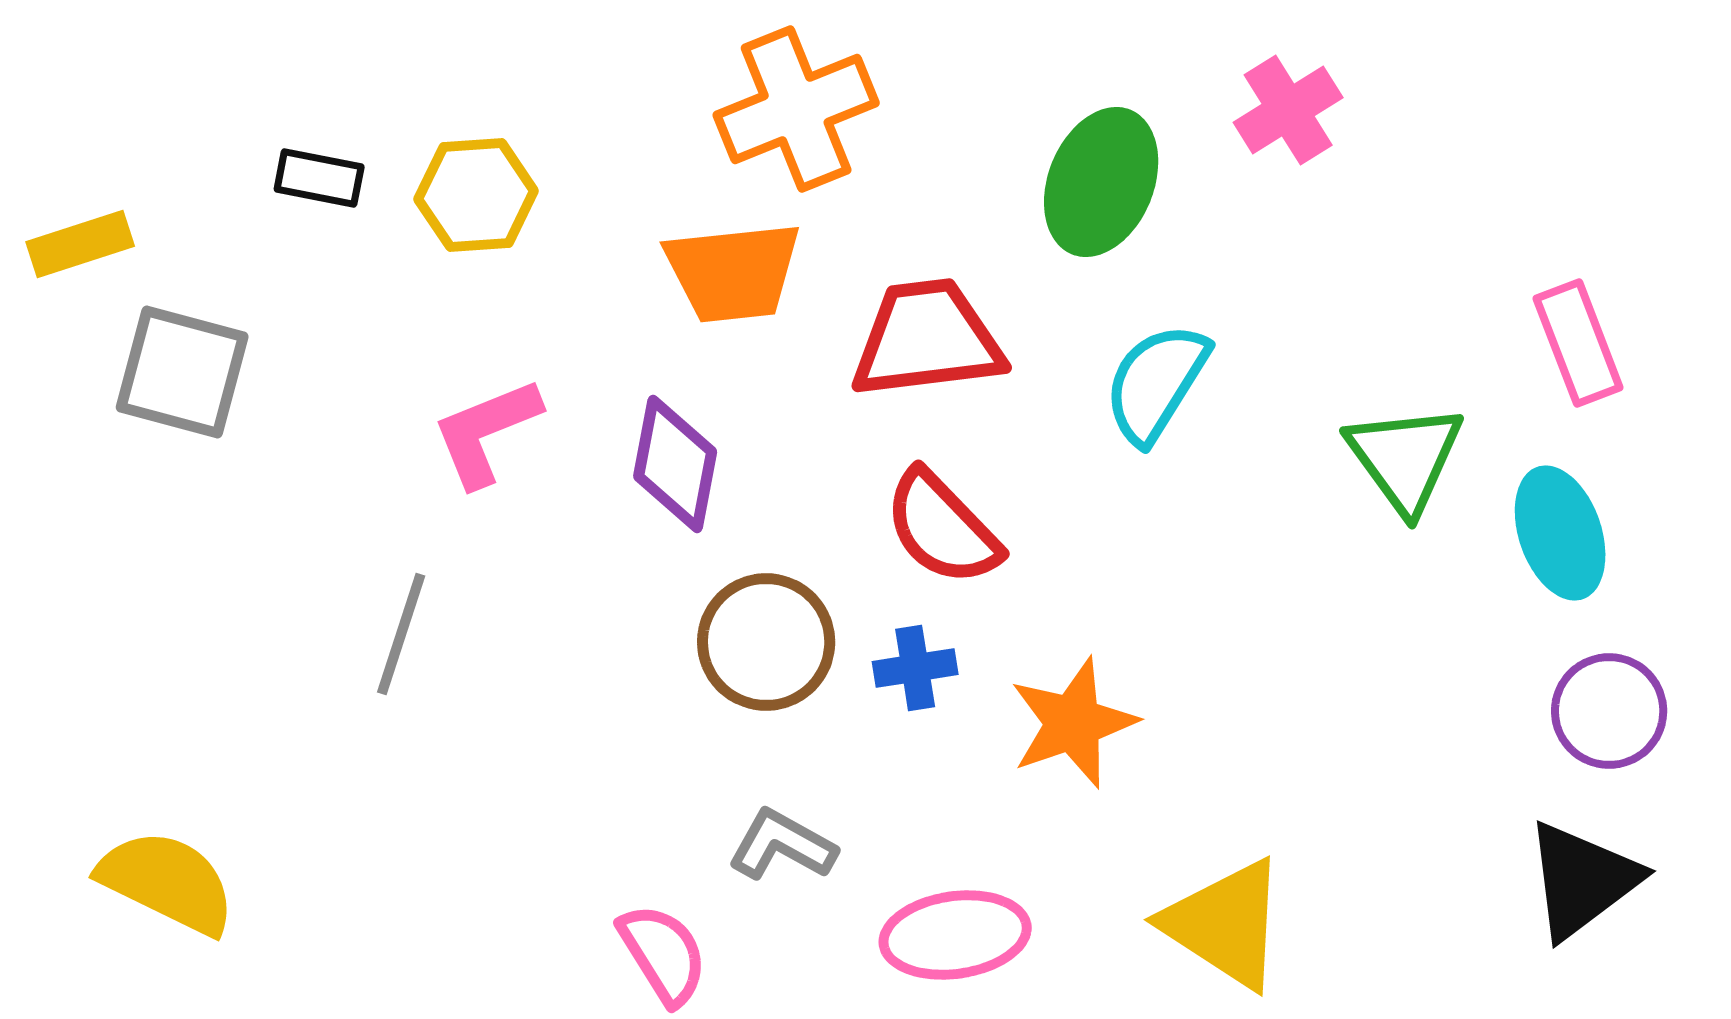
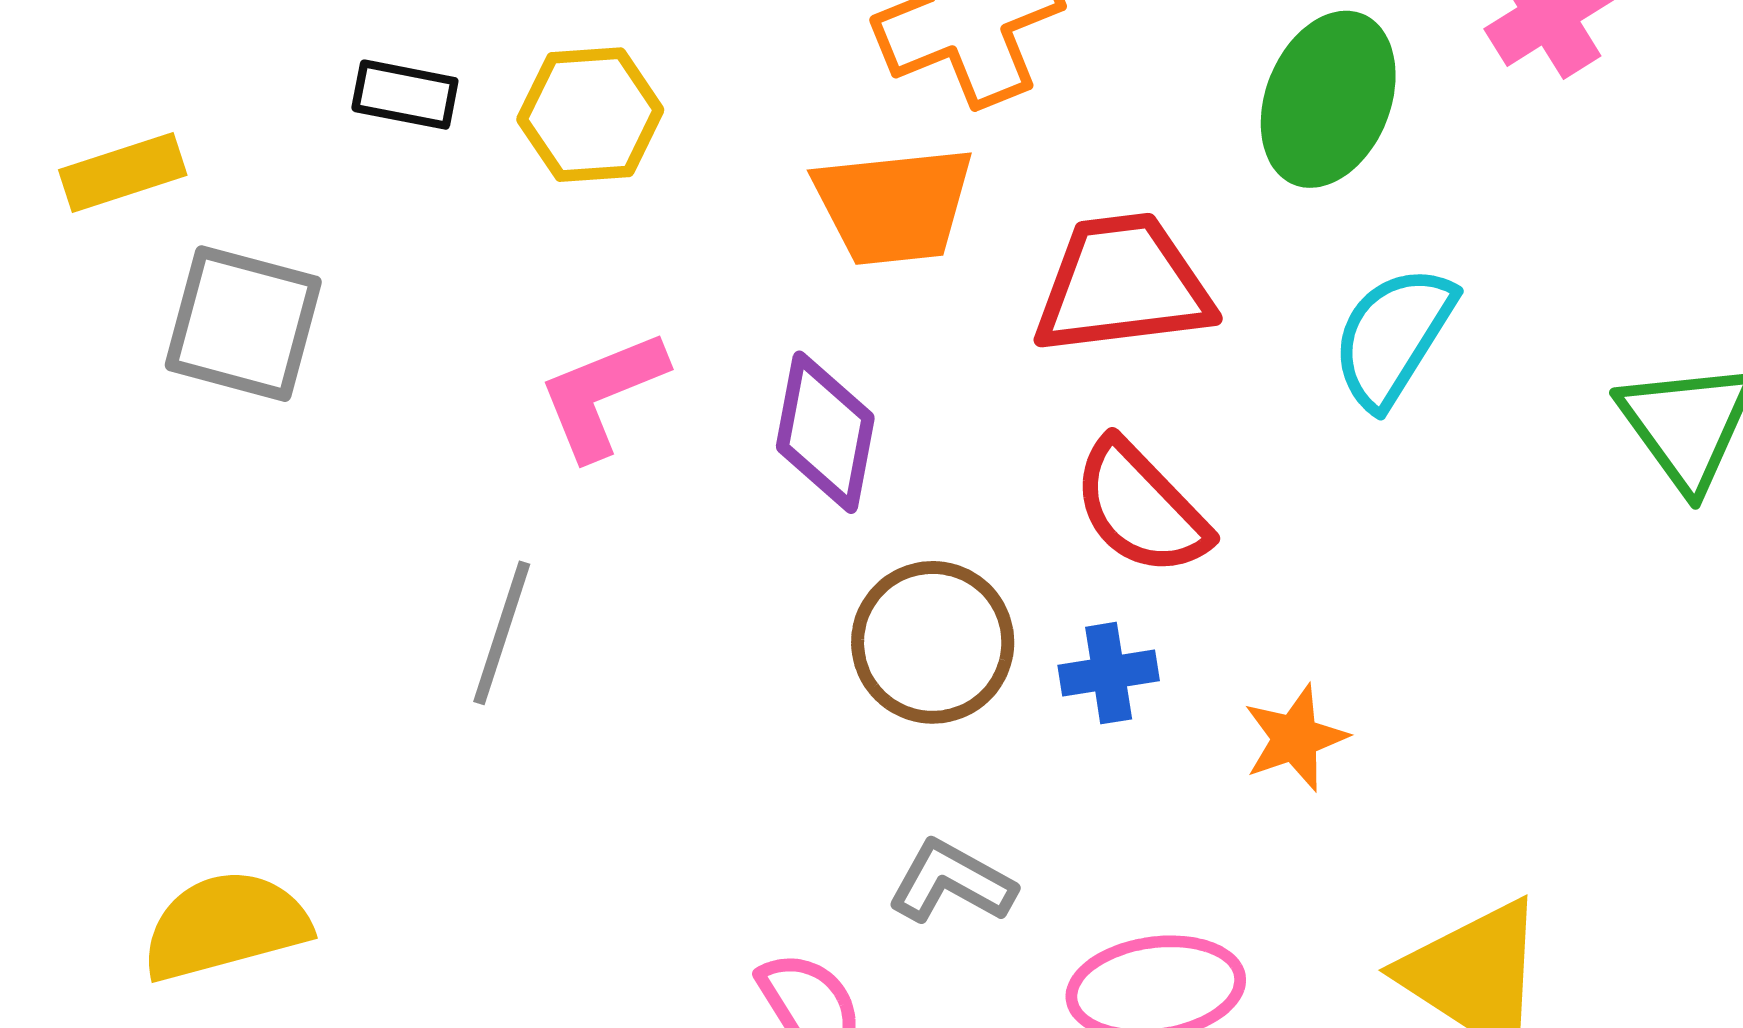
orange star: (1073, 723) -> (1295, 738), size x0.7
yellow semicircle: (167, 882) -> (225, 926), turned -41

